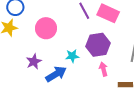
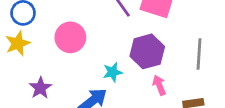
purple star: (34, 61) -> (40, 88), moved

